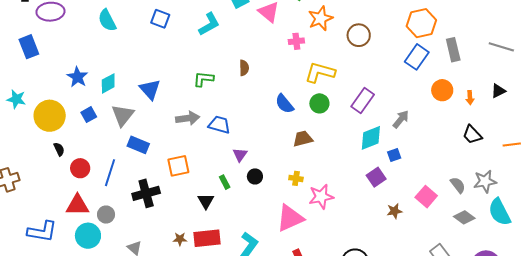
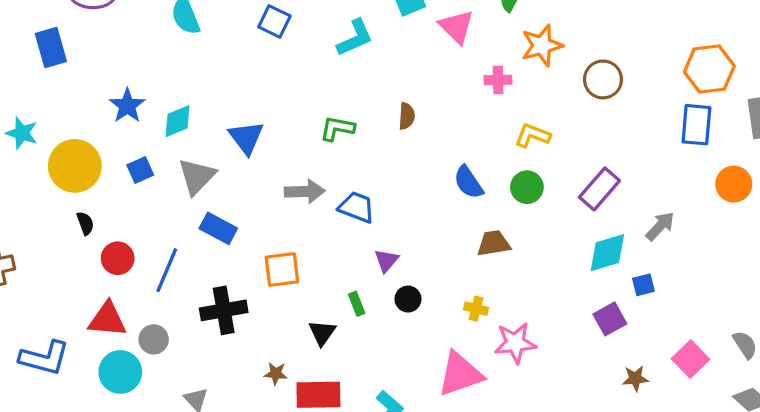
blue rectangle: (417, 57) -> (696, 125), turned -35
yellow L-shape: (320, 72) -> (532, 136), size x0.7
brown star: (180, 239) -> (276, 374), moved

